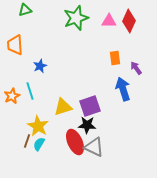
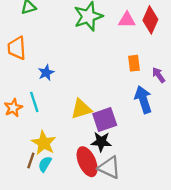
yellow triangle: (63, 107) -> (81, 109), moved

